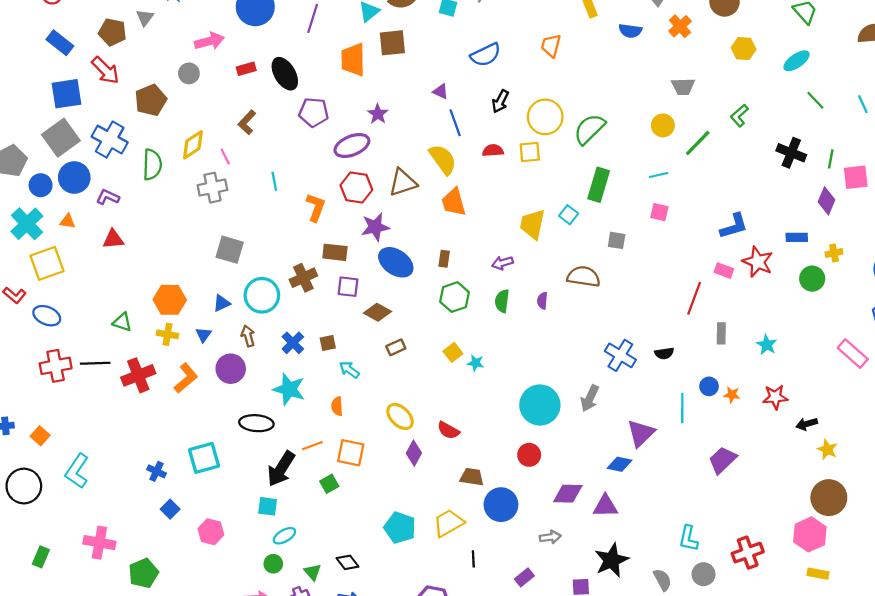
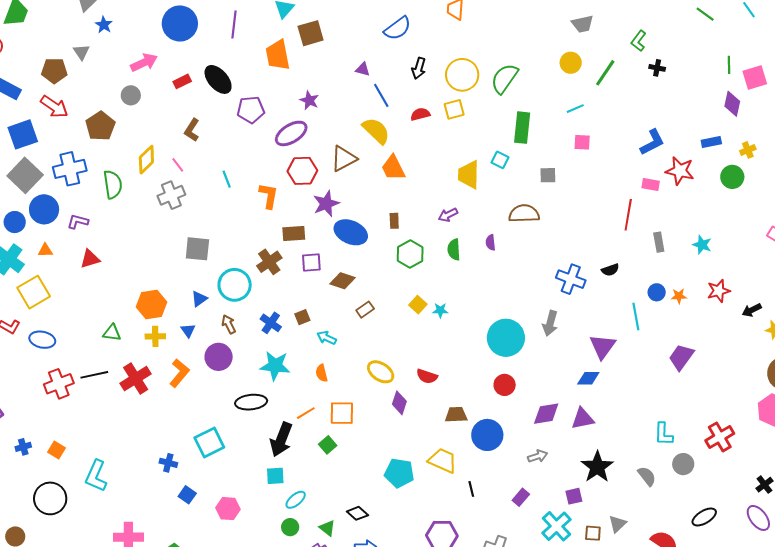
blue cross: (110, 140) -> (70, 169), turned -32
black cross: (791, 153) -> (657, 68), moved, size x0.6
yellow trapezoid: (448, 523) -> (443, 461), turned 64

